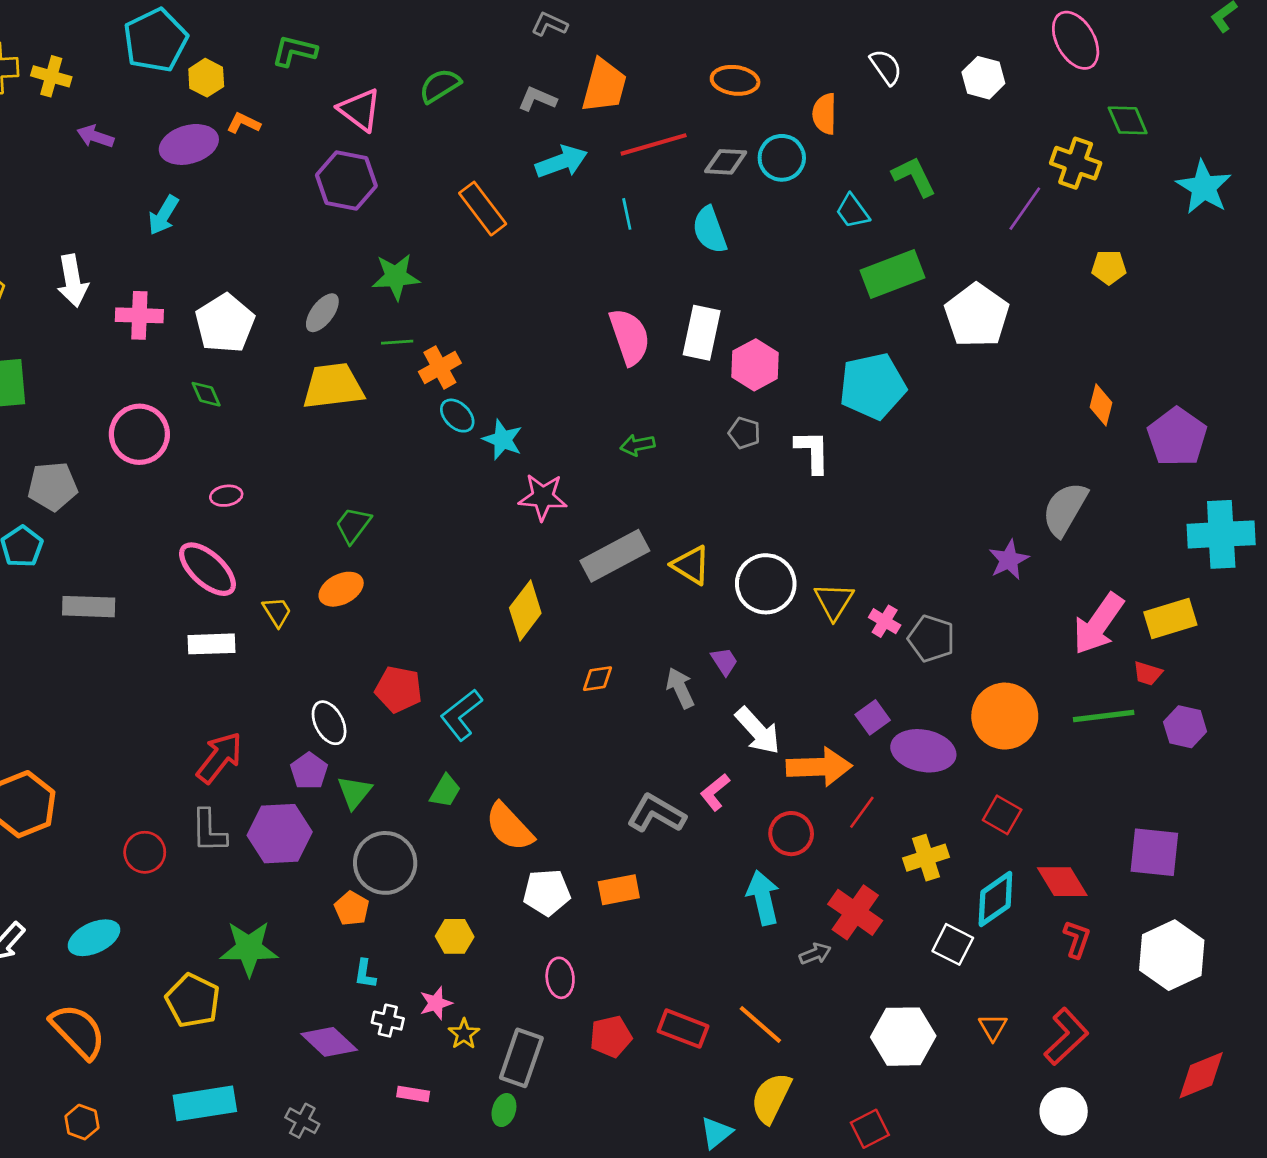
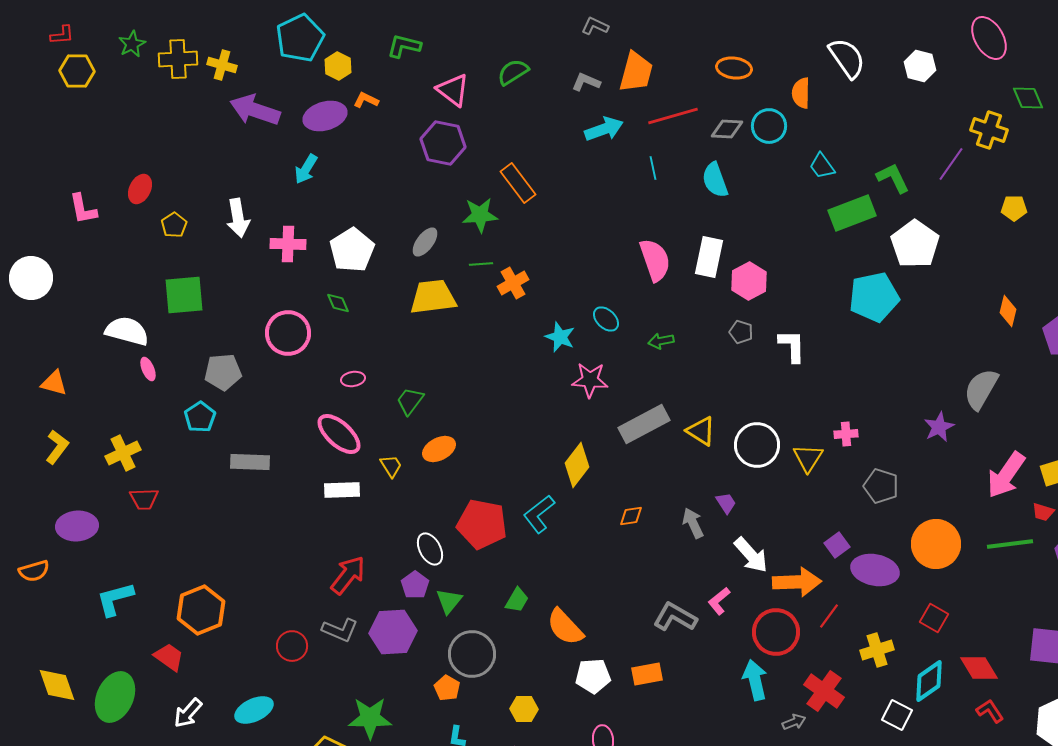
white semicircle: (886, 67) -> (847, 58), size x1.5
purple arrow: (95, 136) -> (255, 110), size x1.8
green L-shape: (914, 177) -> (893, 178), moved
orange rectangle: (483, 209) -> (518, 183), moved
cyan pentagon: (873, 386) -> (874, 297), moved
cyan ellipse: (457, 416) -> (606, 319), moved
green trapezoid: (353, 525) -> (410, 401), moved
pink cross: (885, 621) -> (846, 434), moved, turned -35
red pentagon: (398, 689) -> (482, 524), size x1.4
cyan L-shape: (461, 715) -> (539, 514), moved
gray L-shape: (209, 831) -> (340, 630), turned -66
red circle: (791, 834) -> (776, 632), size x1.4
red L-shape: (1077, 939) -> (990, 711), turned -52

